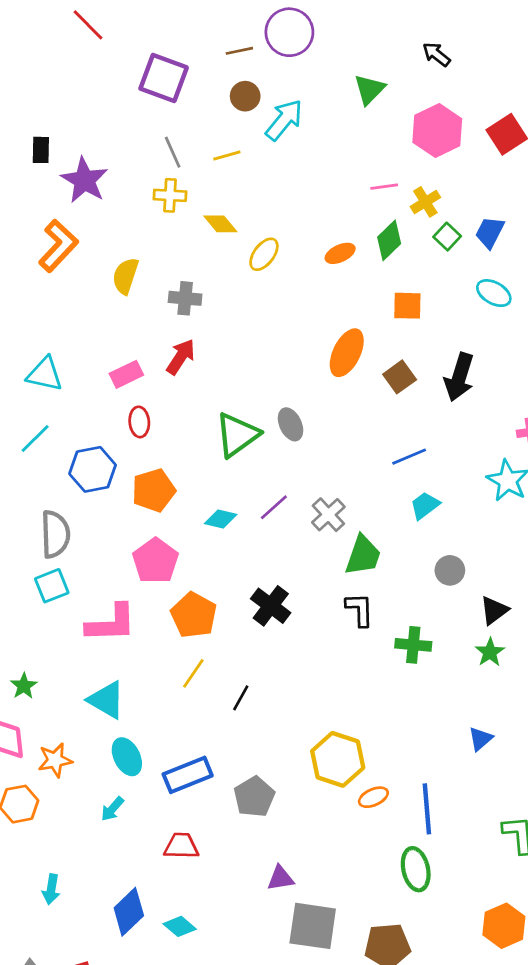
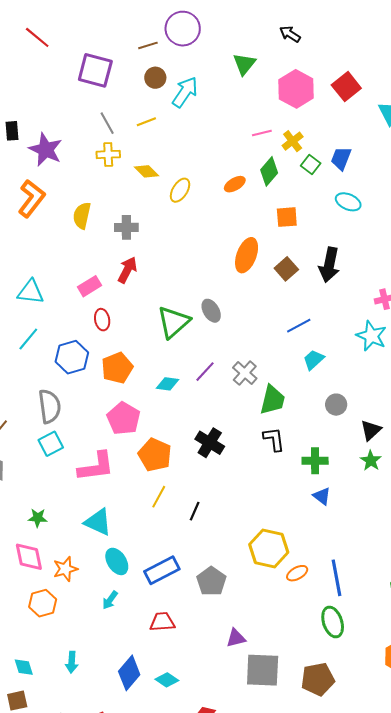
green star: (24, 686) -> (38, 518), turned -30
blue triangle: (480, 739) -> (322, 496), moved, turned -36

